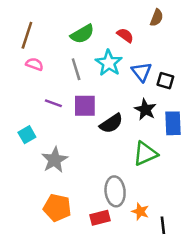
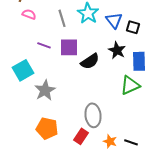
cyan square: (27, 135) -> (23, 70), size x1.5
green triangle: (145, 154) -> (130, 85), moved
orange star: (140, 211) -> (110, 141), moved
red rectangle: (100, 218) -> (81, 136), turned -42
black line: (163, 225) -> (131, 142), turned -64

